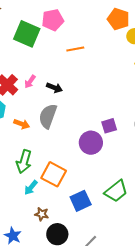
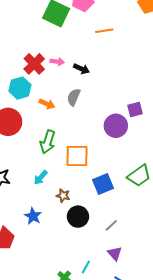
pink arrow: (30, 82) -> (57, 62), turned -120
gray semicircle: (48, 116) -> (74, 97), size x0.7
orange square: (54, 174) -> (77, 156), turned -30
cyan arrow: (31, 188) -> (41, 177), moved

